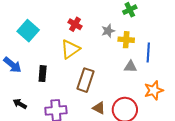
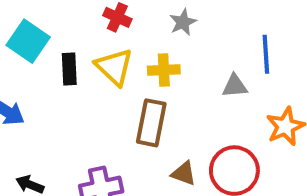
yellow cross: (126, 40) -> (164, 70), moved
yellow triangle: (70, 49) -> (114, 67), turned -35
black rectangle: (43, 74) -> (69, 69), moved

